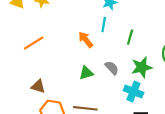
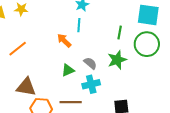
green line: (130, 37) -> (120, 32), moved
brown triangle: (38, 86) -> (26, 87), size x1.5
cyan cross: (133, 92) -> (91, 84), moved, turned -30

